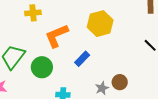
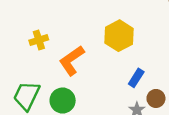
blue rectangle: (82, 59) -> (136, 78), moved

